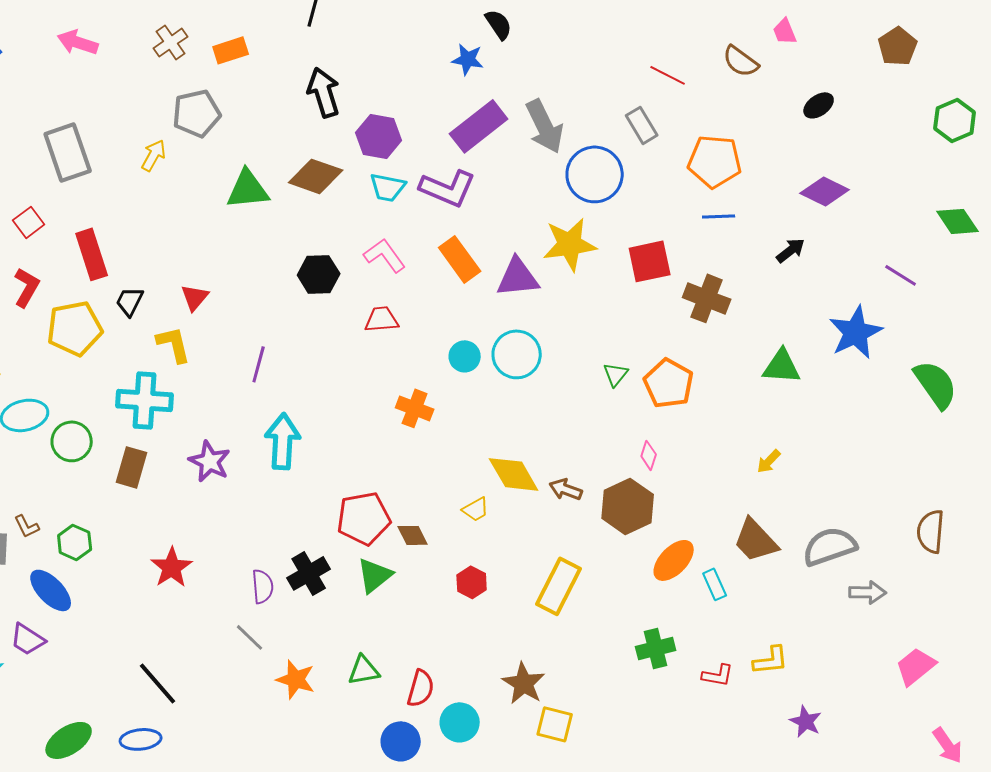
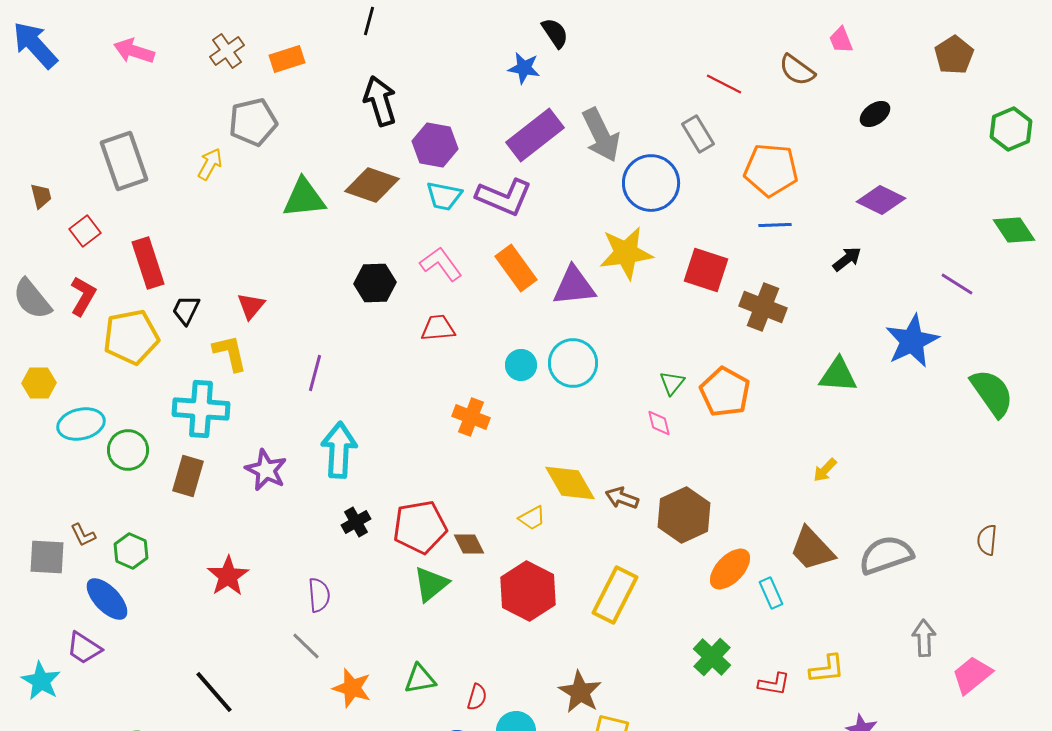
red square: (650, 261) -> (706, 270), turned 30
pink diamond: (649, 455) -> (659, 423), moved, turned -32
brown semicircle: (931, 531) -> (987, 540), size x0.7
black cross: (309, 573) -> (356, 522), moved, size x0.7
red hexagon: (472, 582) -> (528, 591), size x1.8
gray arrow: (868, 592) -> (924, 638), moved, turned -93
green cross: (656, 648) -> (712, 657), turned -33
red semicircle: (421, 688) -> (477, 697), size x0.7

